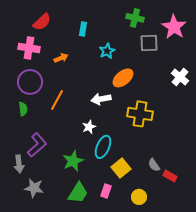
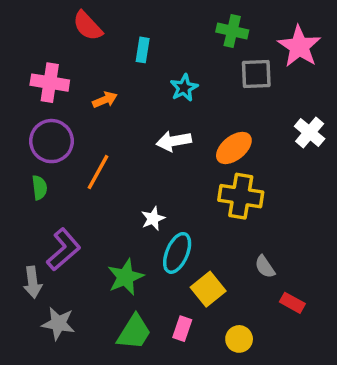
red semicircle: (42, 22) -> (88, 26), moved, turned 90
orange ellipse: (123, 78) -> (234, 148), moved
white arrow: (101, 99) -> (174, 141), moved
gray semicircle: (154, 165) -> (265, 267), moved

